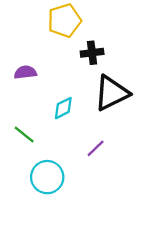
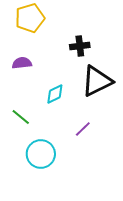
yellow pentagon: (64, 21) -> (30, 18), moved

